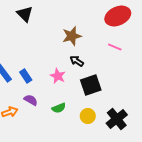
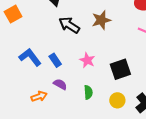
black arrow: (77, 61) -> (69, 25), moved, size x1.5
green semicircle: (59, 108) -> (88, 92), turned -72

